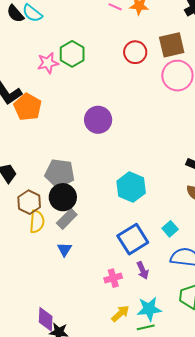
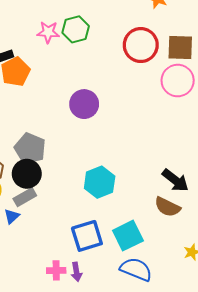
red circle: (135, 52) -> (141, 45), size x1.4
cyan square: (170, 229) -> (128, 236), size x1.8
blue triangle: (64, 249) -> (12, 216), moved
purple arrow: (143, 270) -> (76, 272), moved

